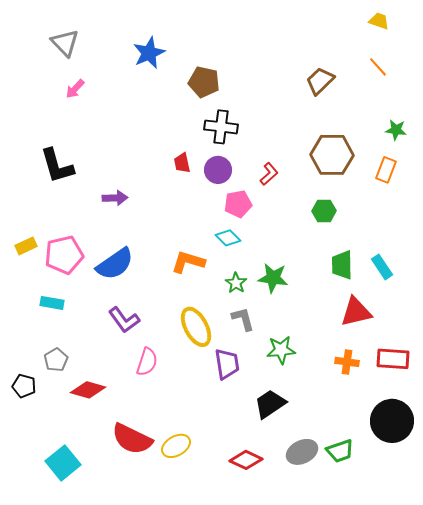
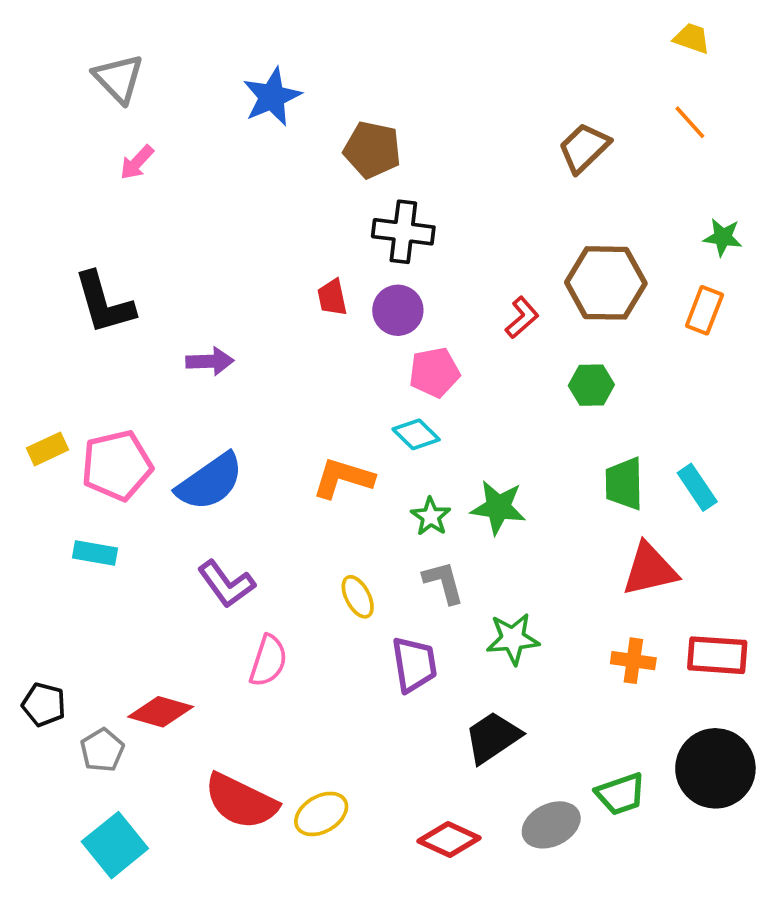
red L-shape: (269, 174) -> (522, 318), moved
yellow ellipse: (196, 327) -> (358, 597), size x0.6
gray pentagon: (56, 360) -> (102, 750), moved
green trapezoid: (340, 451) -> (621, 794), moved

